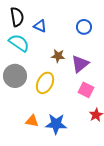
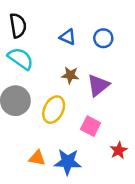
blue triangle: (40, 26) -> (68, 37), moved
pink square: (86, 90) -> (91, 126), moved

